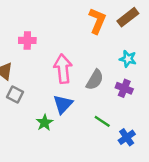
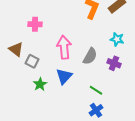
gray square: (15, 94) -> (32, 61), moved
green star: (45, 123) -> (40, 84), moved
blue cross: (127, 137) -> (96, 110), moved

